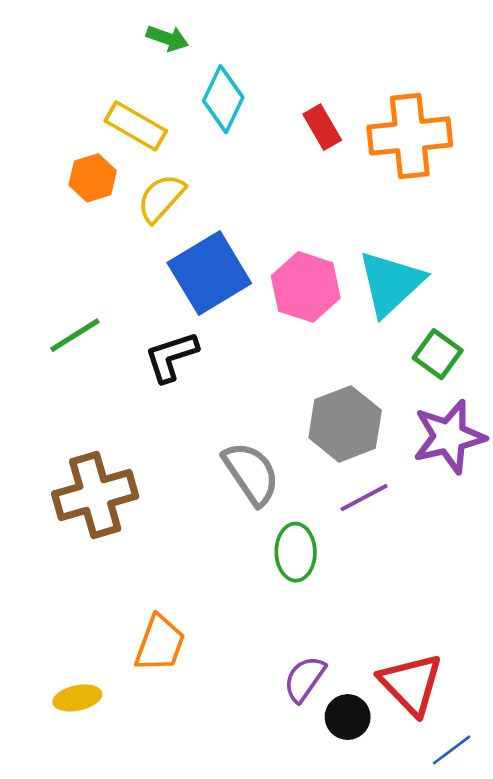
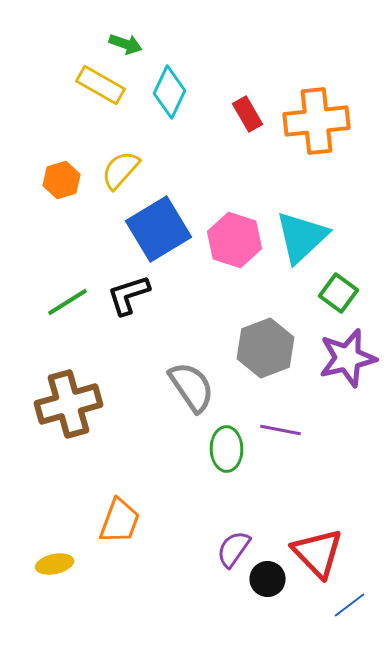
yellow rectangle: (136, 126) -> (101, 85), moved
orange hexagon: (93, 178) -> (62, 180), moved
green line: (75, 335) -> (68, 302), moved
purple line: (364, 498) -> (281, 430), moved, turned 39

